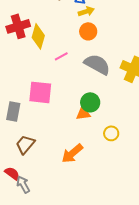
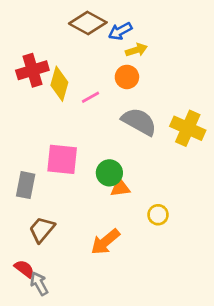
yellow arrow: (86, 11) -> (136, 50), moved
pink line: (61, 56) -> (90, 97), moved
green circle: (90, 102) -> (109, 173), moved

